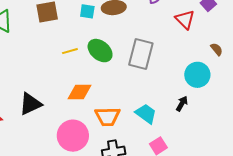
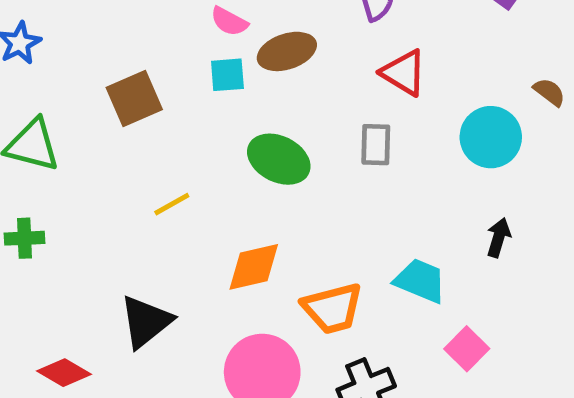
red triangle: (185, 20) -> (404, 73), moved
yellow line: (70, 51) -> (172, 204), moved
gray rectangle: (141, 54) -> (376, 145), size x0.6
cyan circle: (197, 75) -> (491, 137), moved

